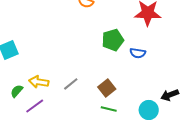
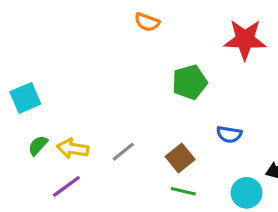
blue semicircle: (138, 53) -> (229, 134), moved
green semicircle: (17, 91) -> (38, 145), moved

